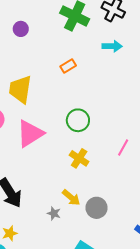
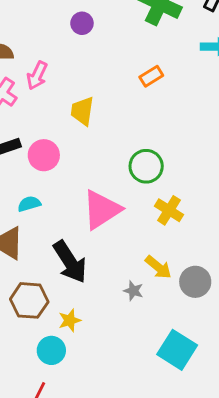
yellow trapezoid: (20, 89) -> (82, 111), size x0.7
green circle: (78, 120) -> (146, 166), moved
pink triangle: (30, 134) -> (102, 210), moved

